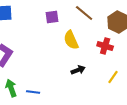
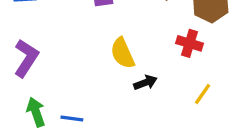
yellow semicircle: (71, 40) -> (123, 53), moved

